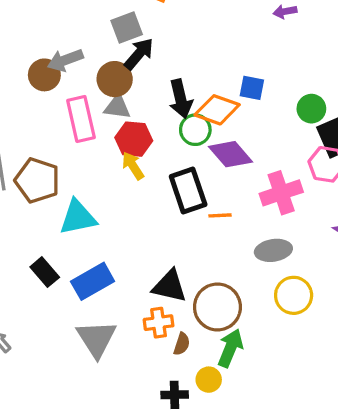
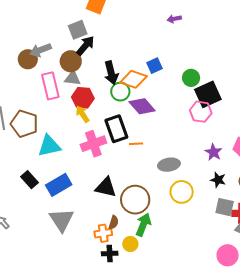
blue square: (252, 88) -> (155, 66), turned -35
pink cross: (281, 193) -> (93, 144), moved
orange cross: (159, 323) -> (103, 233), moved

